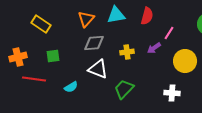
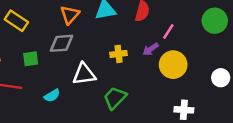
gray diamond: (94, 43) -> (61, 43), moved
yellow circle: (185, 61) -> (173, 65), moved
white triangle: (98, 69) -> (84, 74), turned -30
white cross: (172, 93) -> (184, 110), moved

